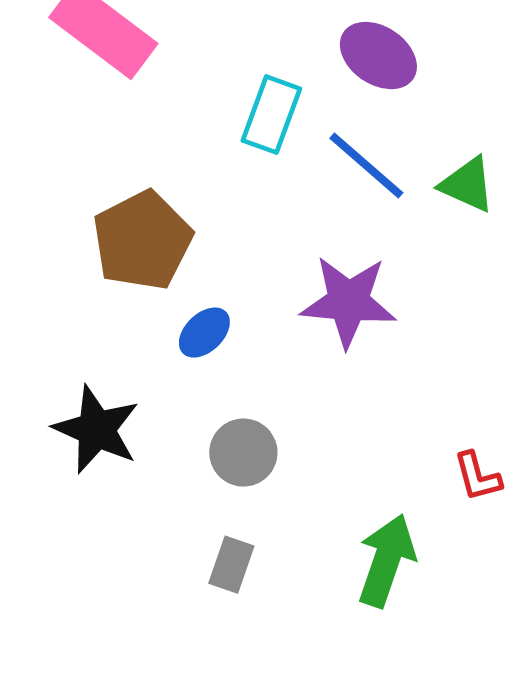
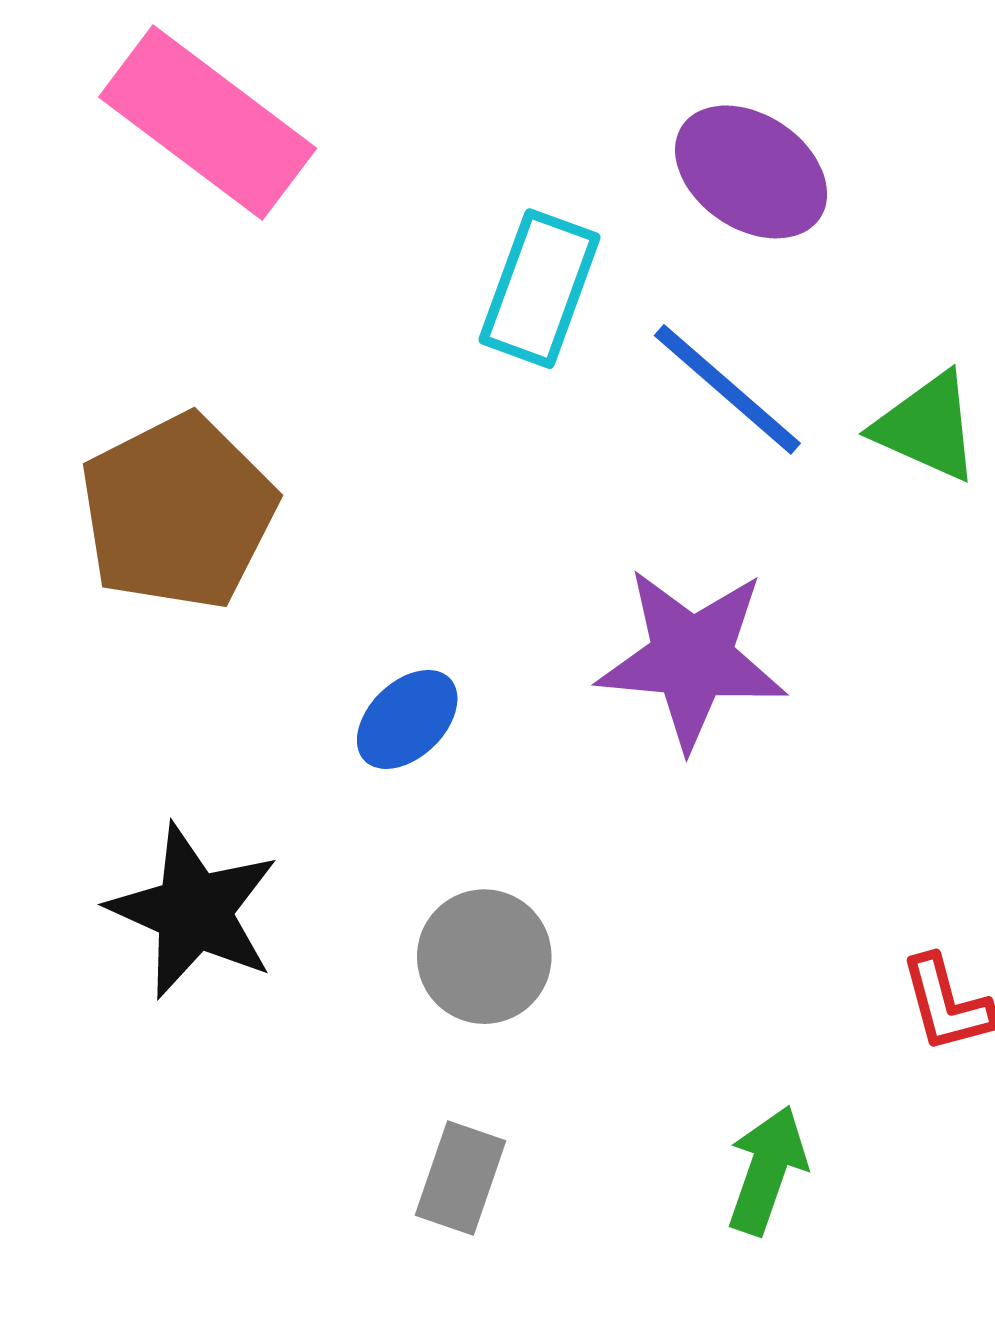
brown pentagon: (142, 241) -> (178, 512), moved
green arrow: (386, 561) -> (767, 1170), size x0.7

